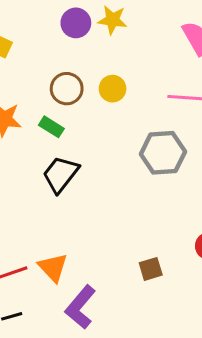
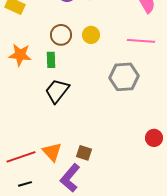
green rectangle: (51, 127) -> (51, 60), turned 56
brown square: (151, 269) -> (84, 153), moved, turned 35

